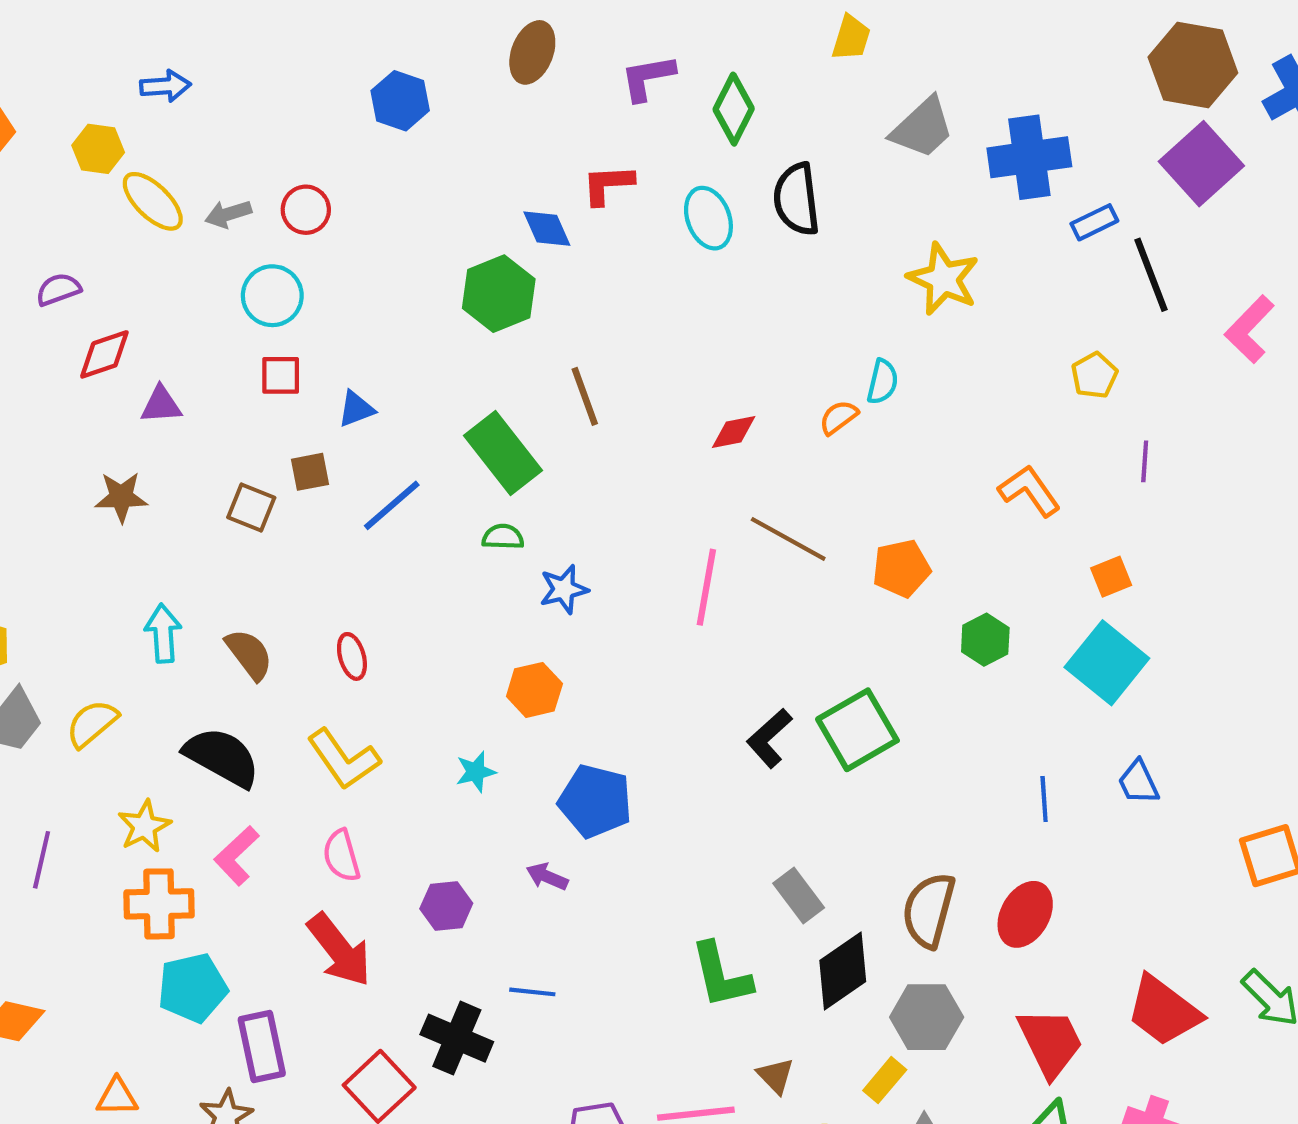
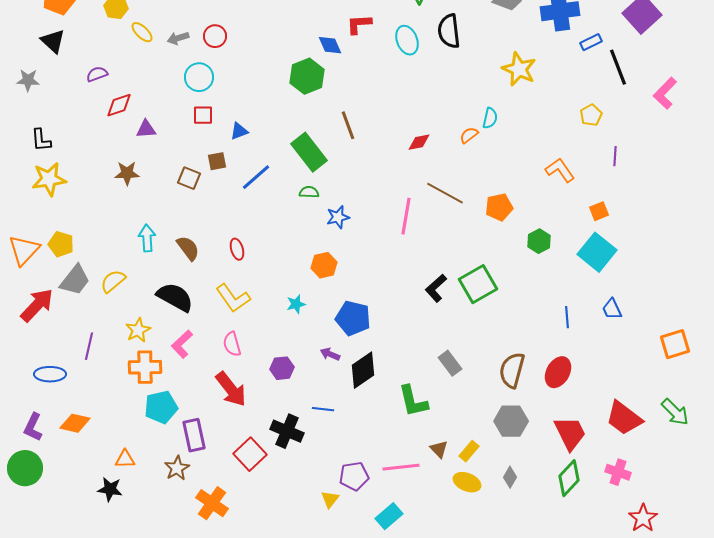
yellow ellipse: (153, 201) -> (142, 32), size x0.7
black diamond: (843, 971) -> (363, 370), moved
yellow rectangle: (885, 1080) -> (469, 451), moved

